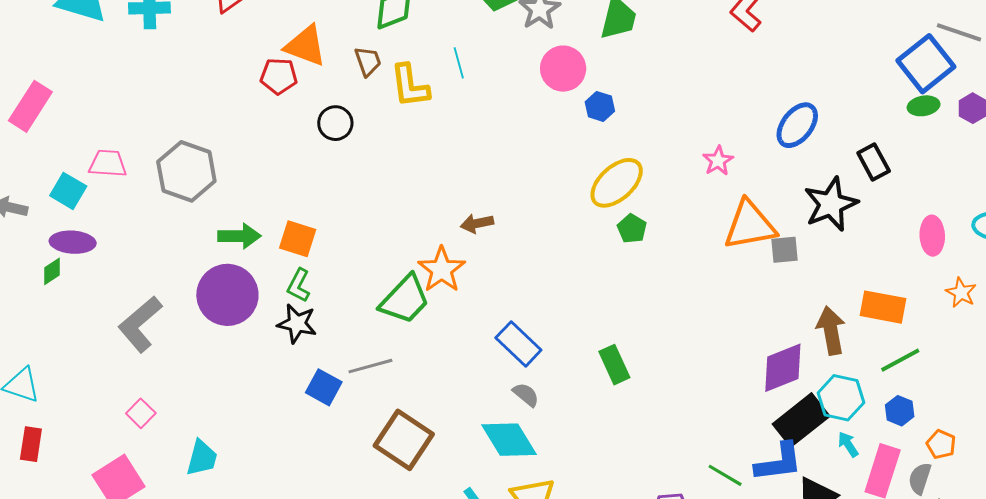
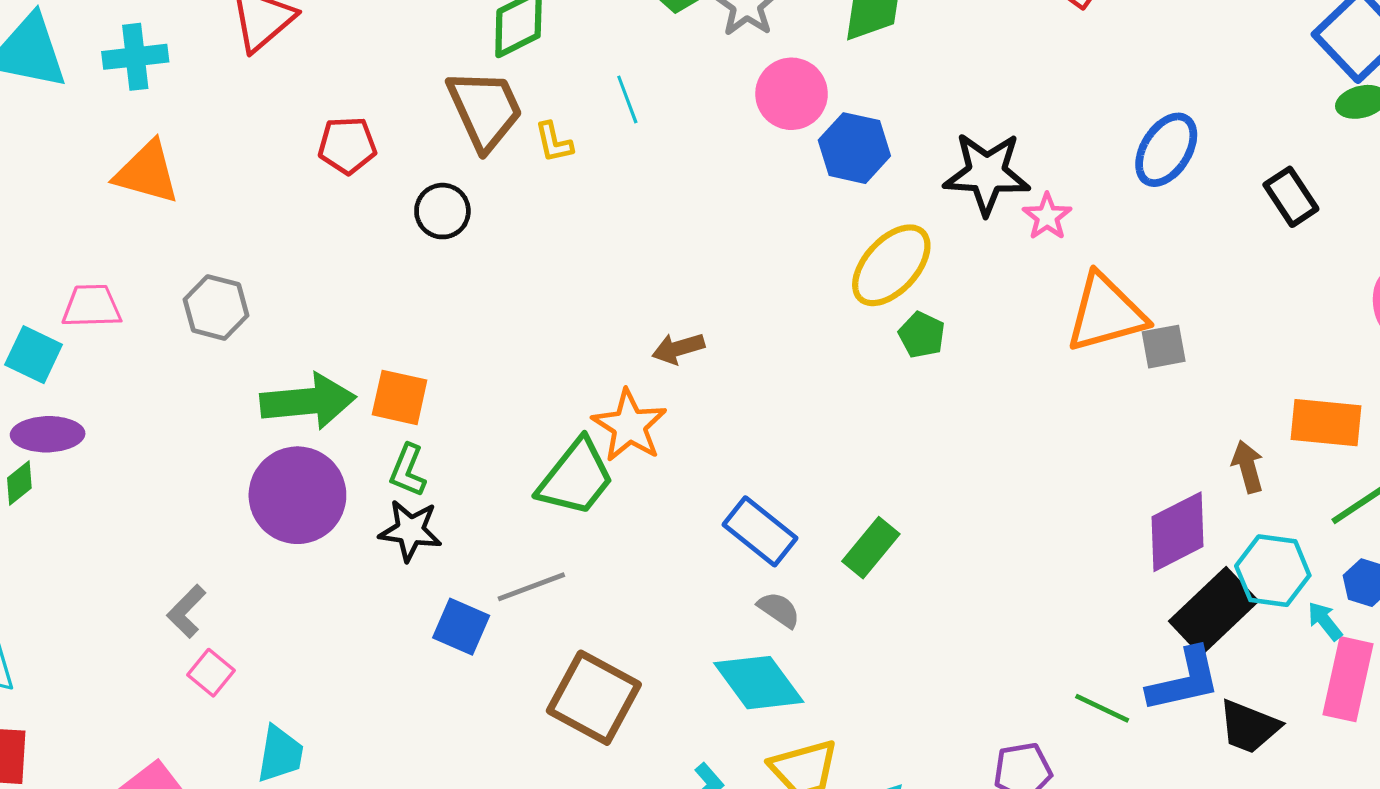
orange triangle: (306, 46) -> (147, 173), moved
brown trapezoid: (368, 61) -> (485, 110), size x1.8
yellow L-shape: (410, 86) -> (554, 142), size x0.6
blue hexagon: (600, 106) -> (854, 148), size x1.5
gray hexagon: (186, 171) -> (216, 307), size x0.7
black star: (831, 204) -> (987, 173), moved, turned 30
green arrow: (239, 236) -> (308, 401), size x1.4
gray L-shape: (140, 324) -> (186, 611), moved, size x0.6
brown arrow: (831, 331) -> (1248, 467), size x0.7
green rectangle: (614, 365) -> (871, 548), moved, turned 69
pink square: (141, 413) -> (211, 673), moved
cyan arrow: (848, 444) -> (1325, 621), moved

